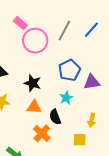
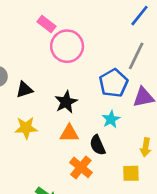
blue line: (91, 30) -> (139, 16), moved
gray line: (64, 31) -> (136, 56), moved
black star: (33, 83) -> (66, 102), turned 30

